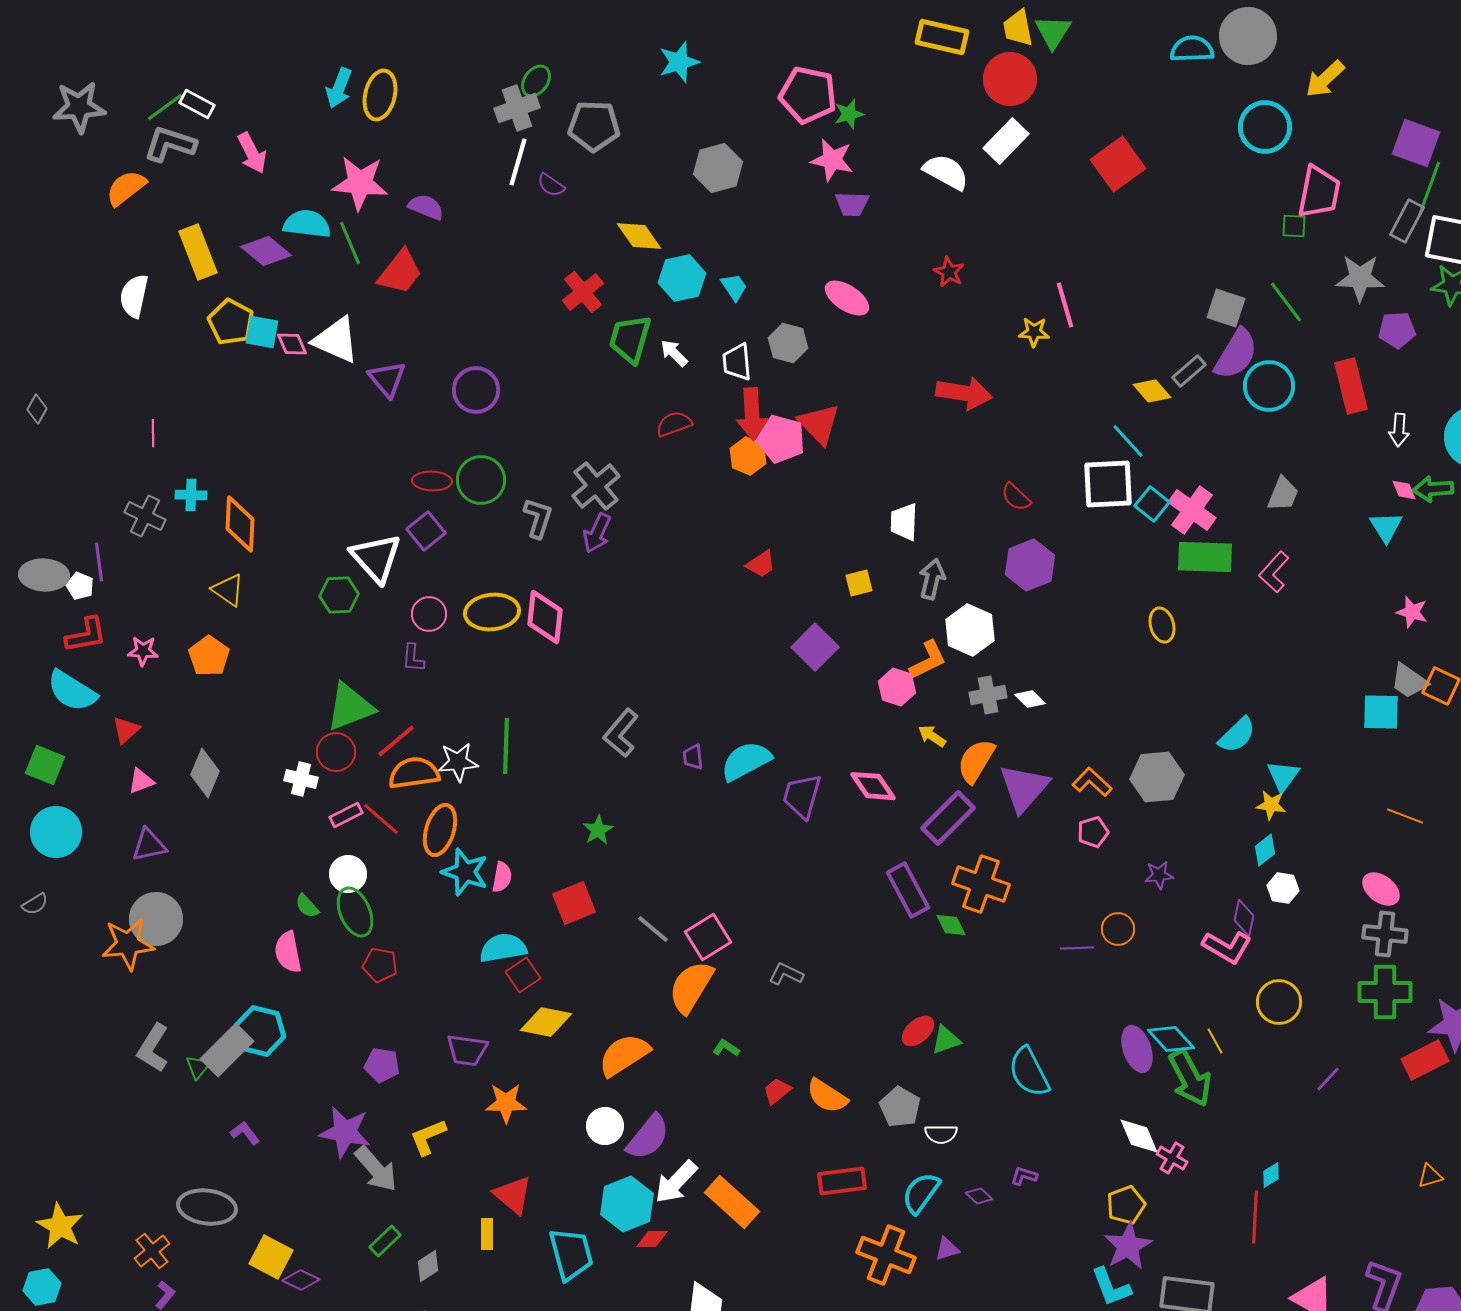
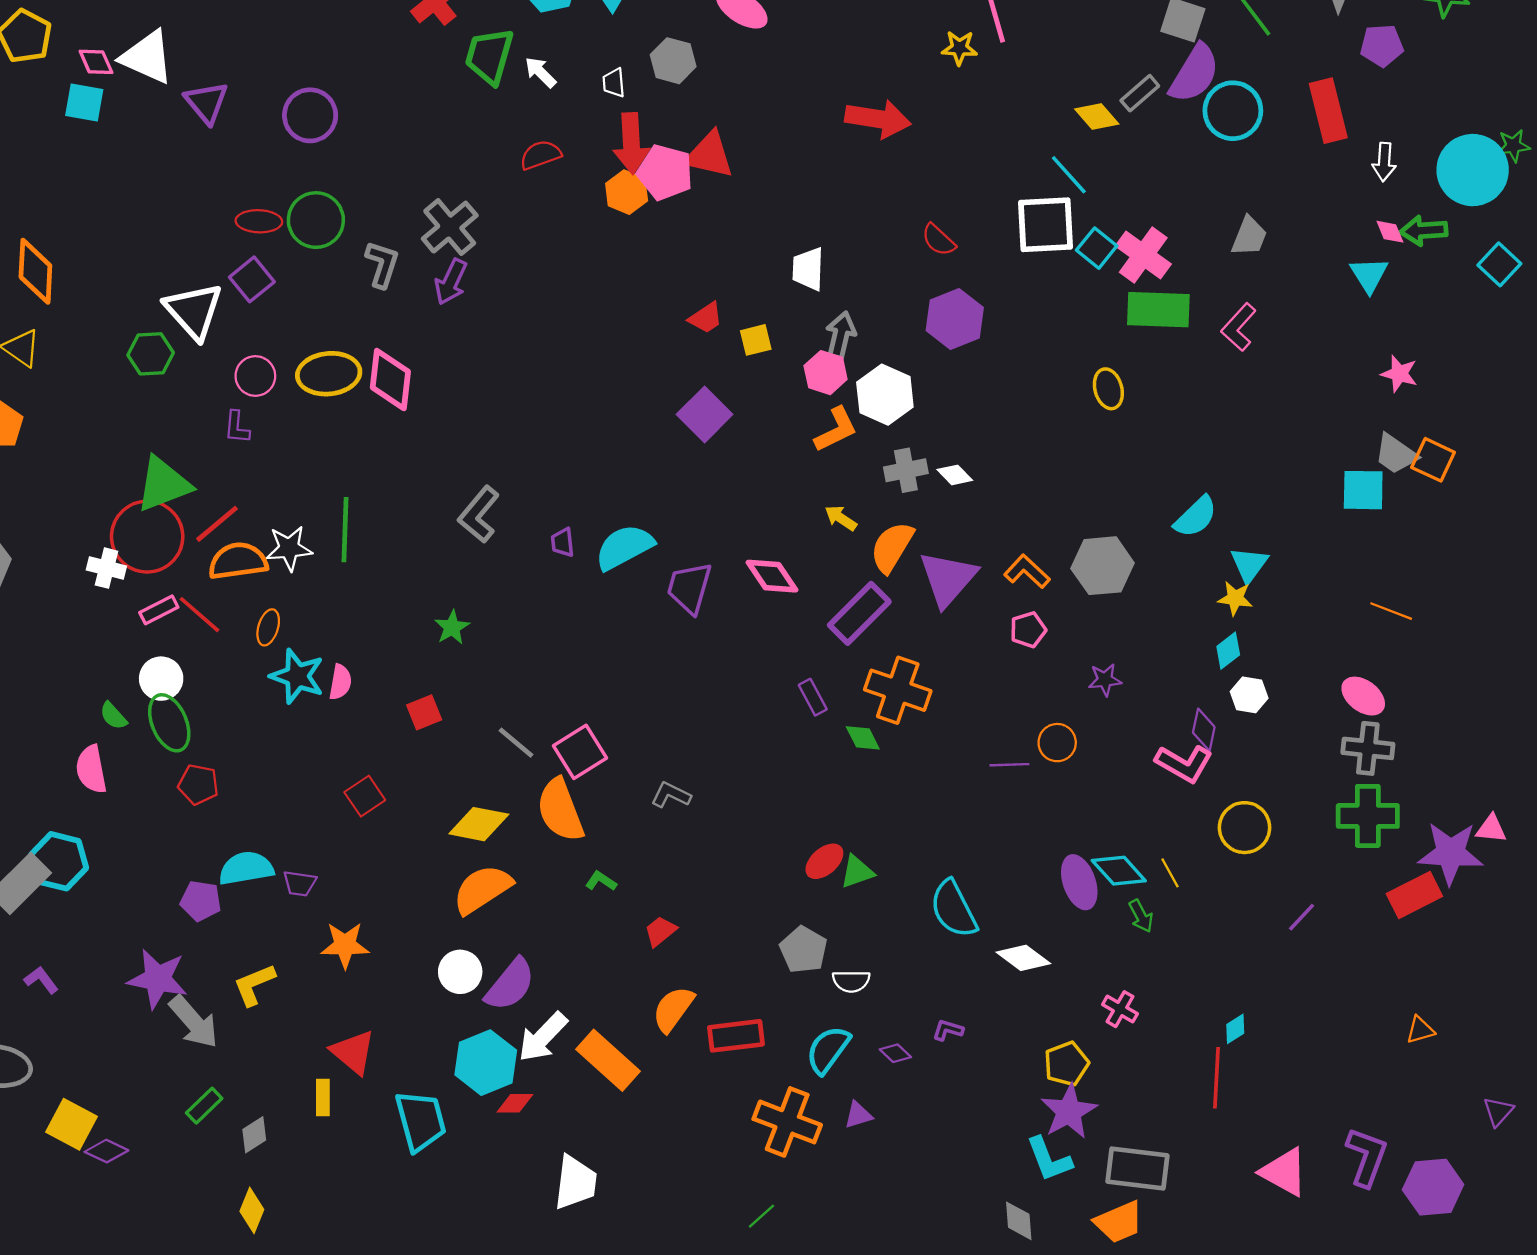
cyan square: (262, 332) -> (84, 103), moved
white trapezoid: (737, 362) -> (614, 83), size x0.7
red triangle: (819, 424) -> (709, 155), turned -33
red trapezoid: (761, 564) -> (706, 318), moved
pink hexagon: (897, 687) -> (826, 373), moved
red circle: (336, 752) -> (147, 537), size x1.6
orange ellipse: (440, 830) -> (268, 627), size x0.6
purple rectangle: (908, 890) -> (813, 697), size x0.6
red square: (574, 903) -> (424, 712), size x0.7
cyan semicircle: (503, 948) -> (246, 868), moved
orange semicircle: (691, 987) -> (560, 810), turned -52
yellow diamond: (546, 1022) -> (479, 824), moved
purple trapezoid: (467, 1050) -> (300, 883), size x0.7
green arrow: (1190, 1078) -> (1141, 916), size x0.5
orange semicircle: (827, 1096) -> (673, 1009), moved, turned 93
white diamond: (1139, 1136) -> (1023, 958), moved, turned -30

